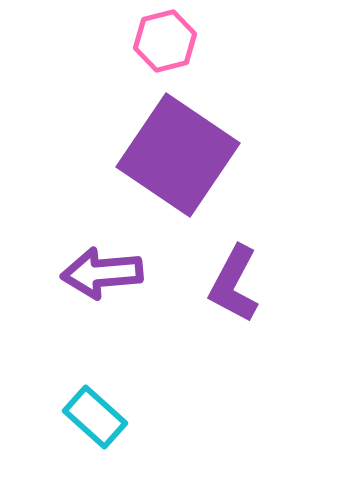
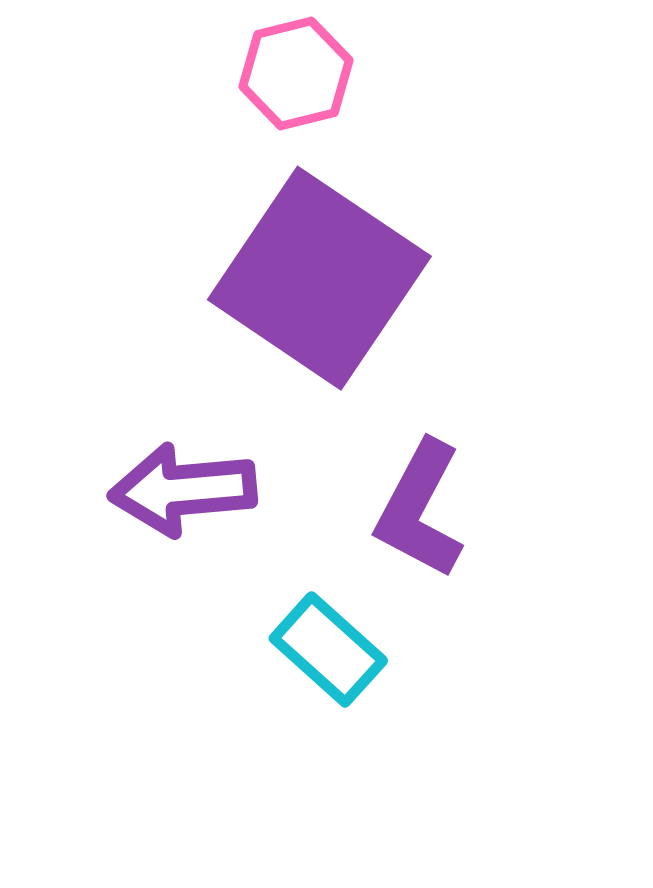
cyan rectangle: (95, 417) -> (328, 649), moved

